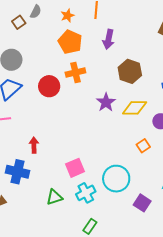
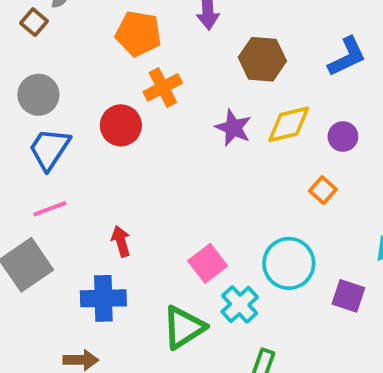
green triangle: (54, 197) -> (184, 327), size x1.4

